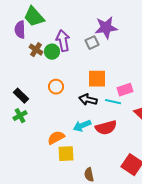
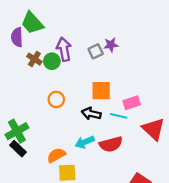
purple star: (106, 28) -> (111, 45), moved, size x0.6
black rectangle: (21, 96) -> (18, 149), moved
green cross: (20, 116) -> (17, 131), size x1.5

